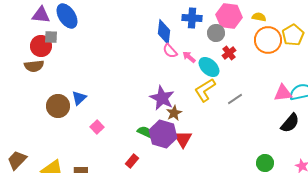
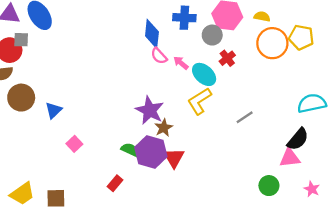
yellow pentagon: (293, 35) -> (301, 37), turned -30
pink triangle: (283, 93) -> (290, 158), moved
gray line: (235, 99) -> (245, 117), moved
brown circle: (58, 106) -> (21, 98), moved

